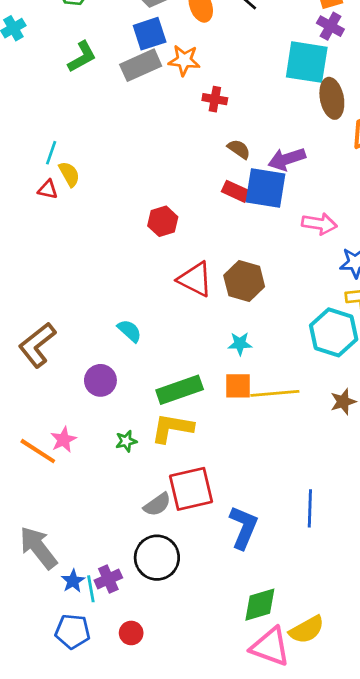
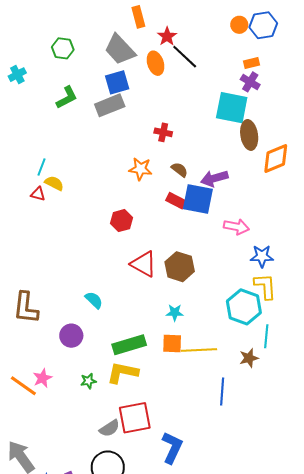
orange star: (184, 60) -> (140, 169), moved
yellow semicircle: (69, 174) -> (54, 183), turned -36
brown L-shape: (37, 345) -> (26, 308), turned -48
blue line: (310, 508) -> (222, 392), moved

